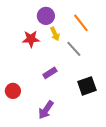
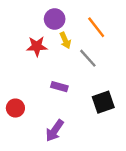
purple rectangle: (50, 73) -> (59, 87), turned 48

